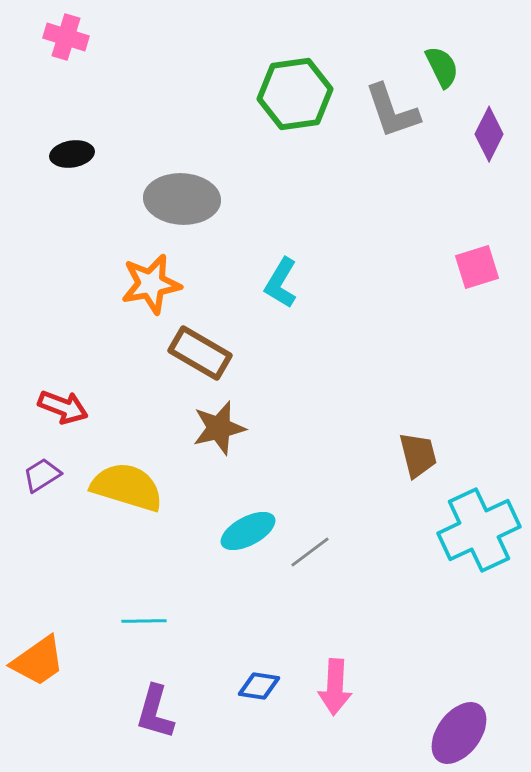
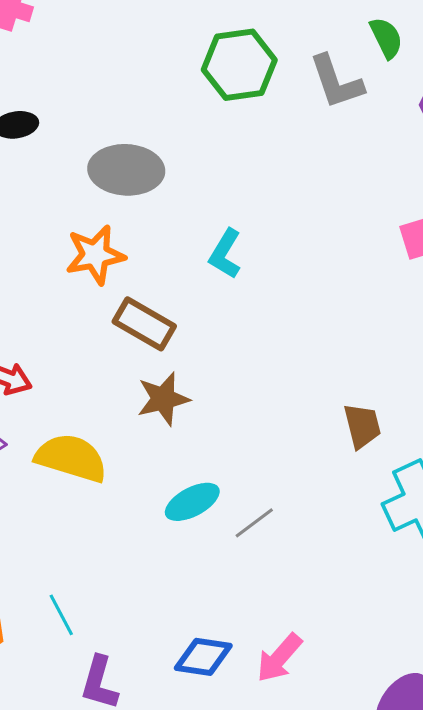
cyan line: (144, 621) -> (61, 615), moved, turned 63
blue diamond: (259, 686) -> (203, 657), size x1.4
pink arrow: (335, 687) -> (279, 658), turned 38

